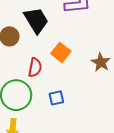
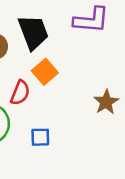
orange square: (61, 52) -> (45, 72), moved

